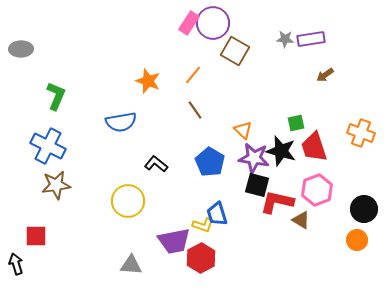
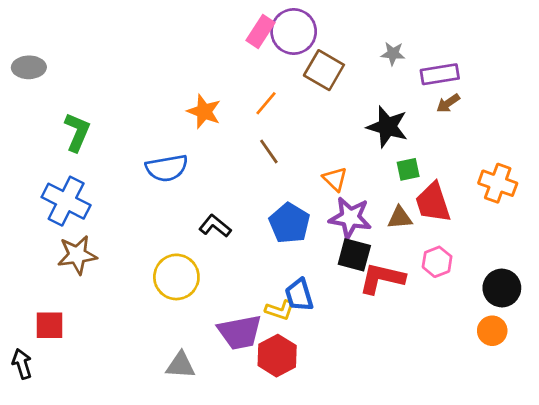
purple rectangle: (311, 39) -> (440, 74), moved
black star: (281, 151) -> (387, 127), moved
pink hexagon: (317, 190) -> (437, 262), size x0.7
brown triangle: (301, 220) -> (400, 218), moved, turned -36

